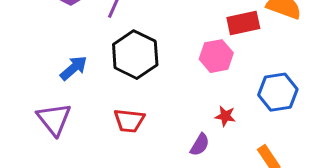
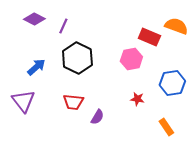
red rectangle: (243, 23) -> (149, 37), turned 35
purple semicircle: (200, 145) -> (97, 117), moved

